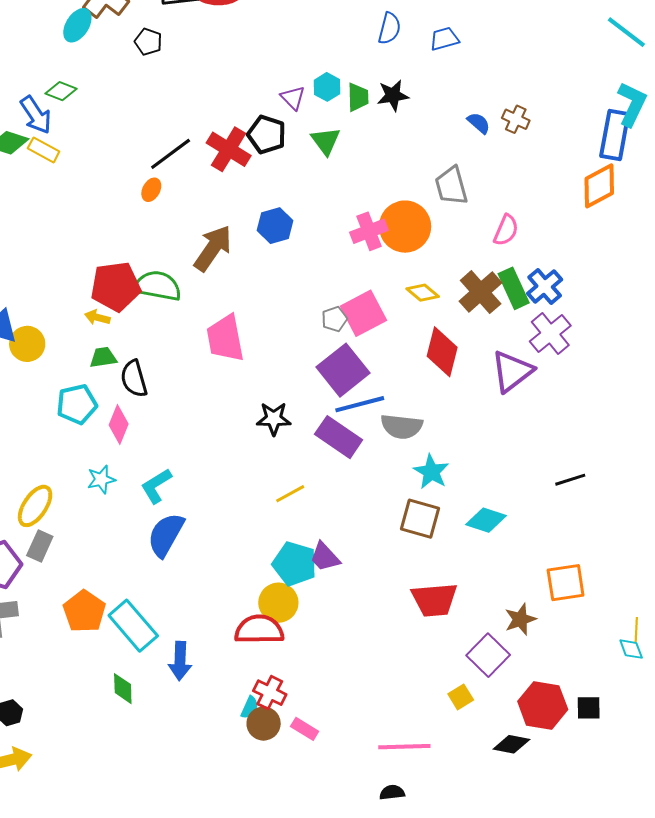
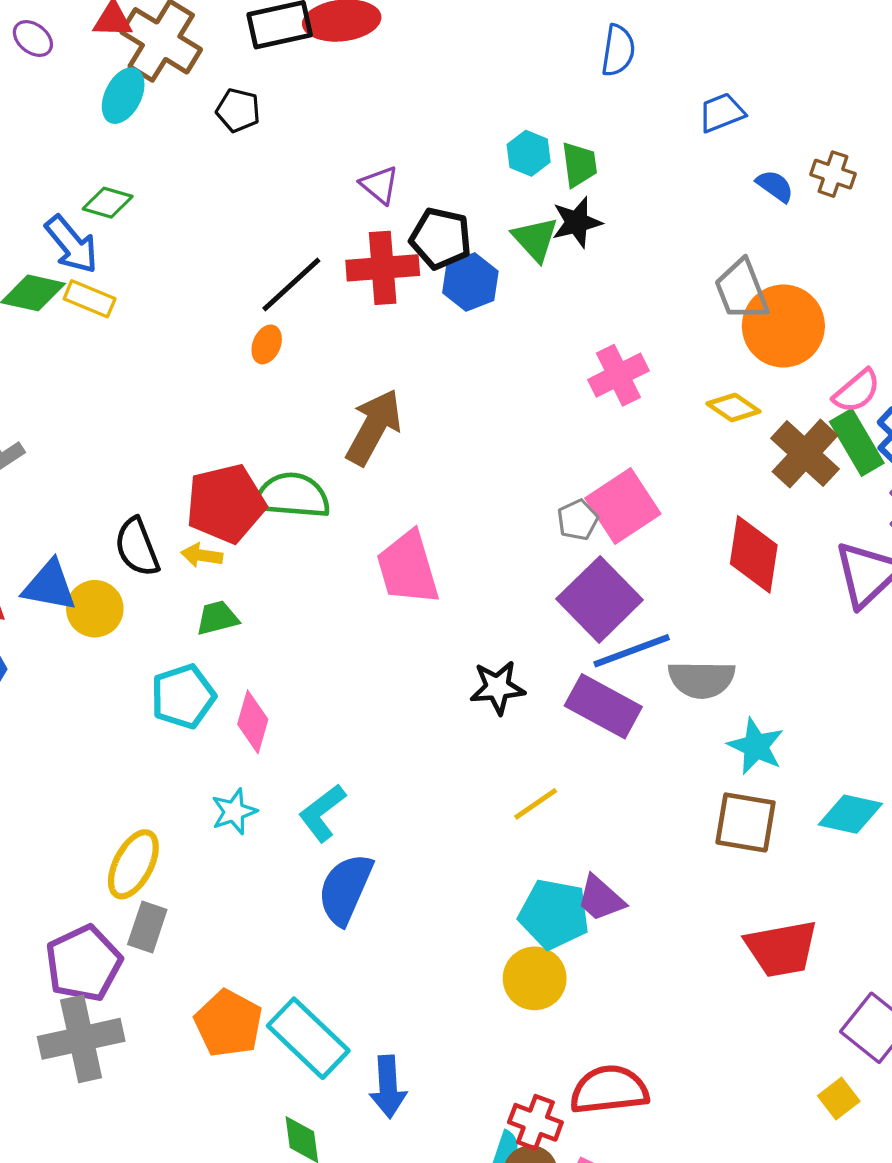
blue trapezoid: (444, 39) -> (722, 113), moved
black star: (393, 95) -> (577, 222), moved
purple triangle: (293, 98) -> (380, 185), moved
red cross: (229, 149) -> (383, 268), turned -30
blue hexagon: (275, 226) -> (470, 282), moved
orange circle: (405, 227) -> (783, 326), moved
pink semicircle: (506, 230) -> (857, 391), moved, turned 32
yellow diamond: (423, 293) -> (733, 408), moved
black semicircle: (134, 379) -> (137, 547), moved
red semicircle: (259, 630) -> (609, 1090), moved

